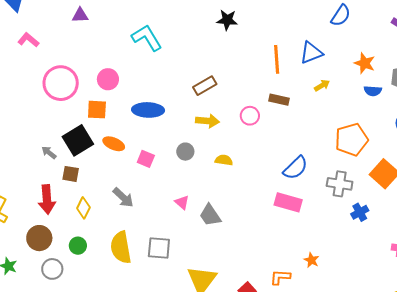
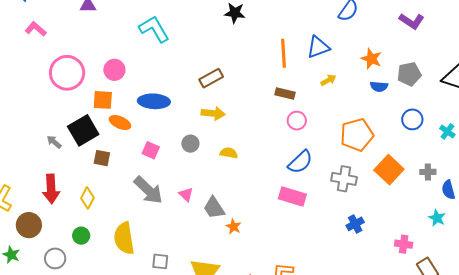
pink circle: (250, 116) -> (297, 121), moved
orange ellipse: (114, 144) -> (120, 122), moved
brown square: (71, 174) -> (102, 158), moved
gray arrow: (123, 198) -> (148, 190), moved, size x1.4
blue cross: (360, 212) -> (355, 224), moved
brown circle: (39, 238) -> (29, 225), moved
gray square: (159, 248) -> (160, 261), moved, size x0.7
orange star: (311, 260) -> (233, 227), moved

